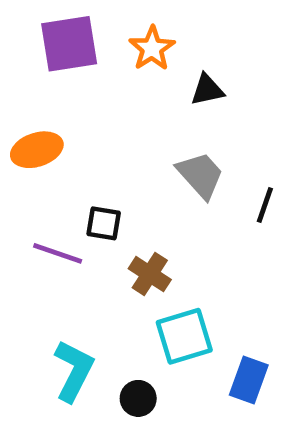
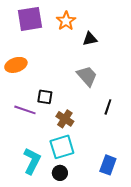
black line: (265, 205) -> (108, 107), moved
cyan square: (184, 336) -> (62, 147), moved

